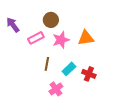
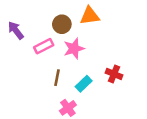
orange triangle: (86, 38) -> (90, 16), moved
red cross: (89, 74) -> (114, 74), moved

